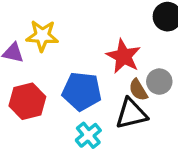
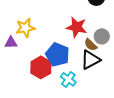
blue pentagon: (82, 91) -> (58, 54), turned 30
red hexagon: (27, 101) -> (41, 67), moved

